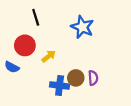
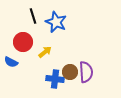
blue star: (82, 27) -> (56, 22), moved
purple semicircle: (93, 78) -> (86, 72), size x1.5

